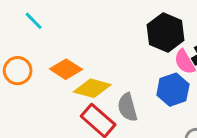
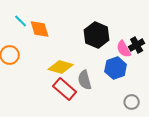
black hexagon: (166, 33) -> (97, 35), moved
orange diamond: (66, 69) -> (40, 29), moved, turned 40

